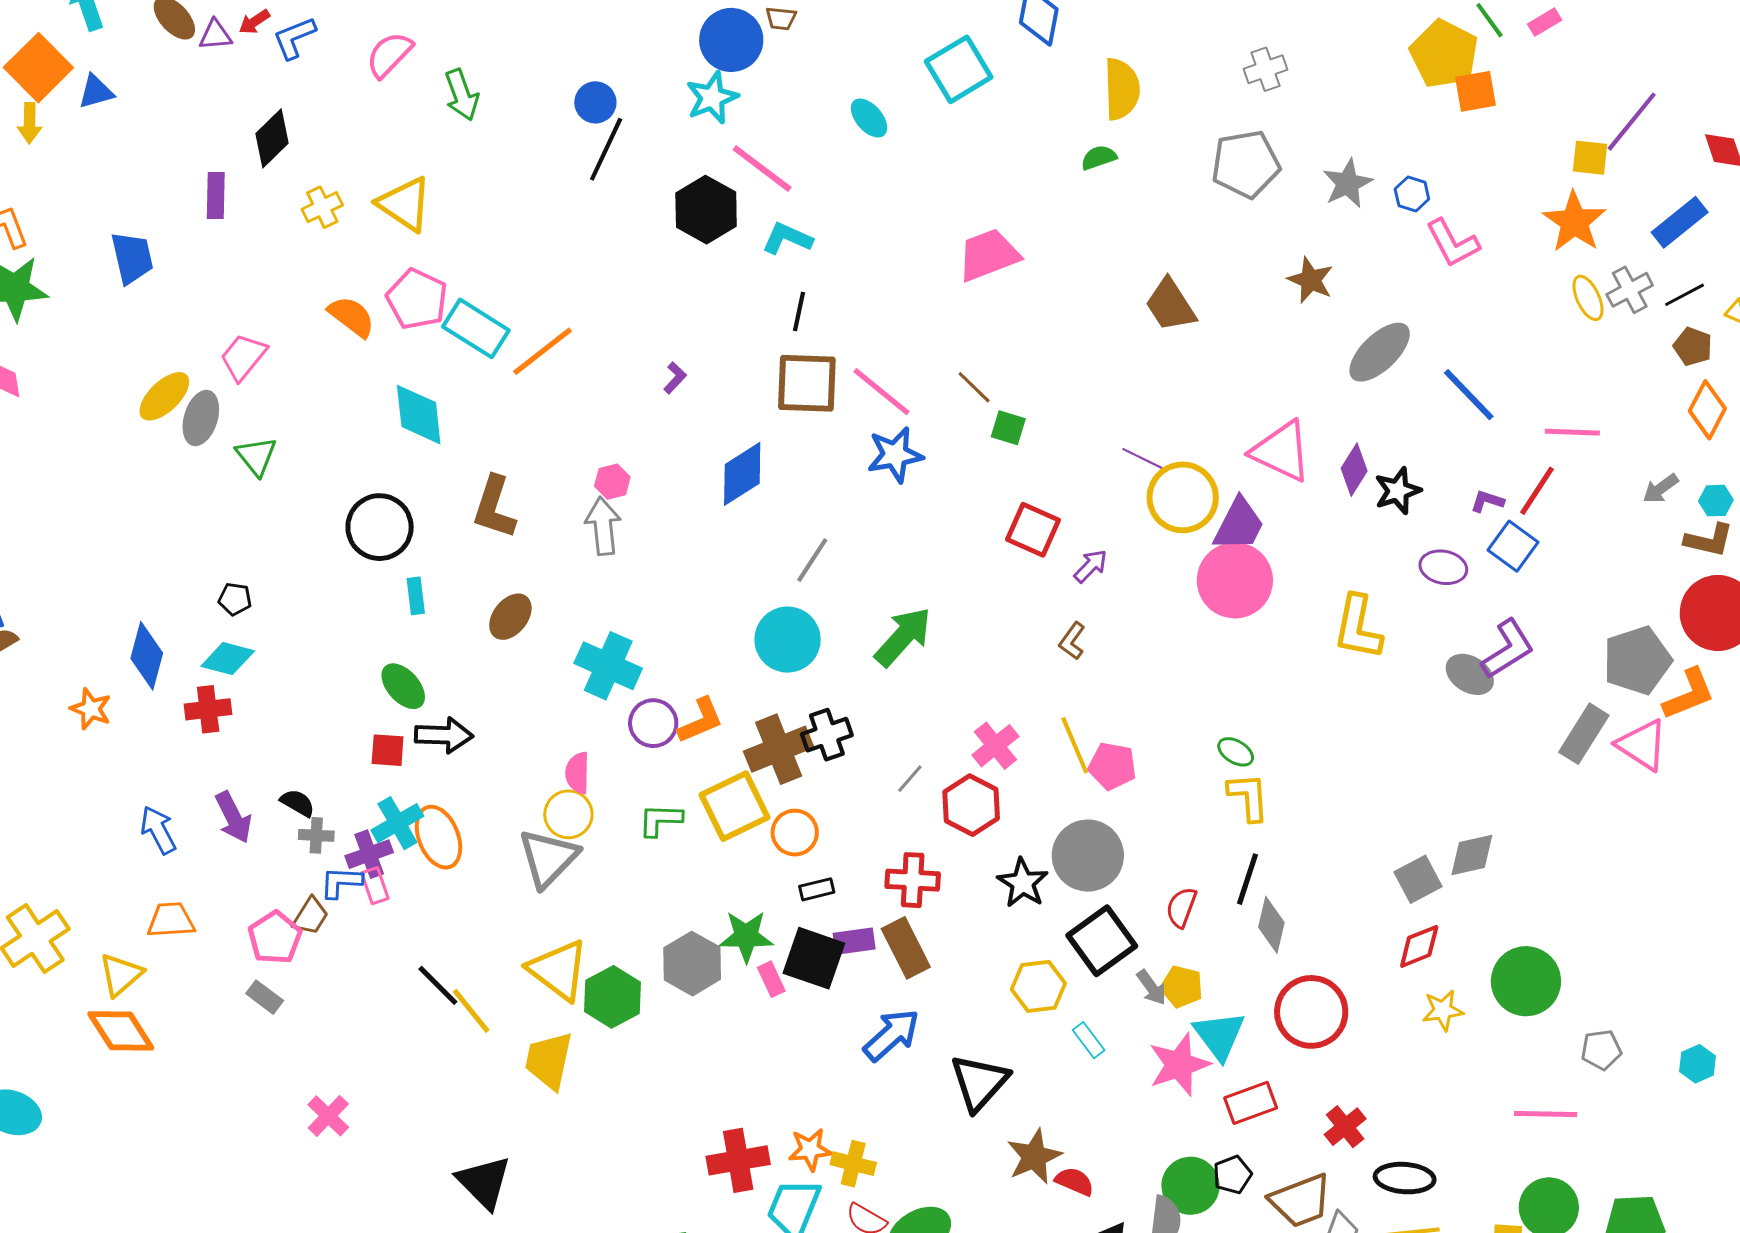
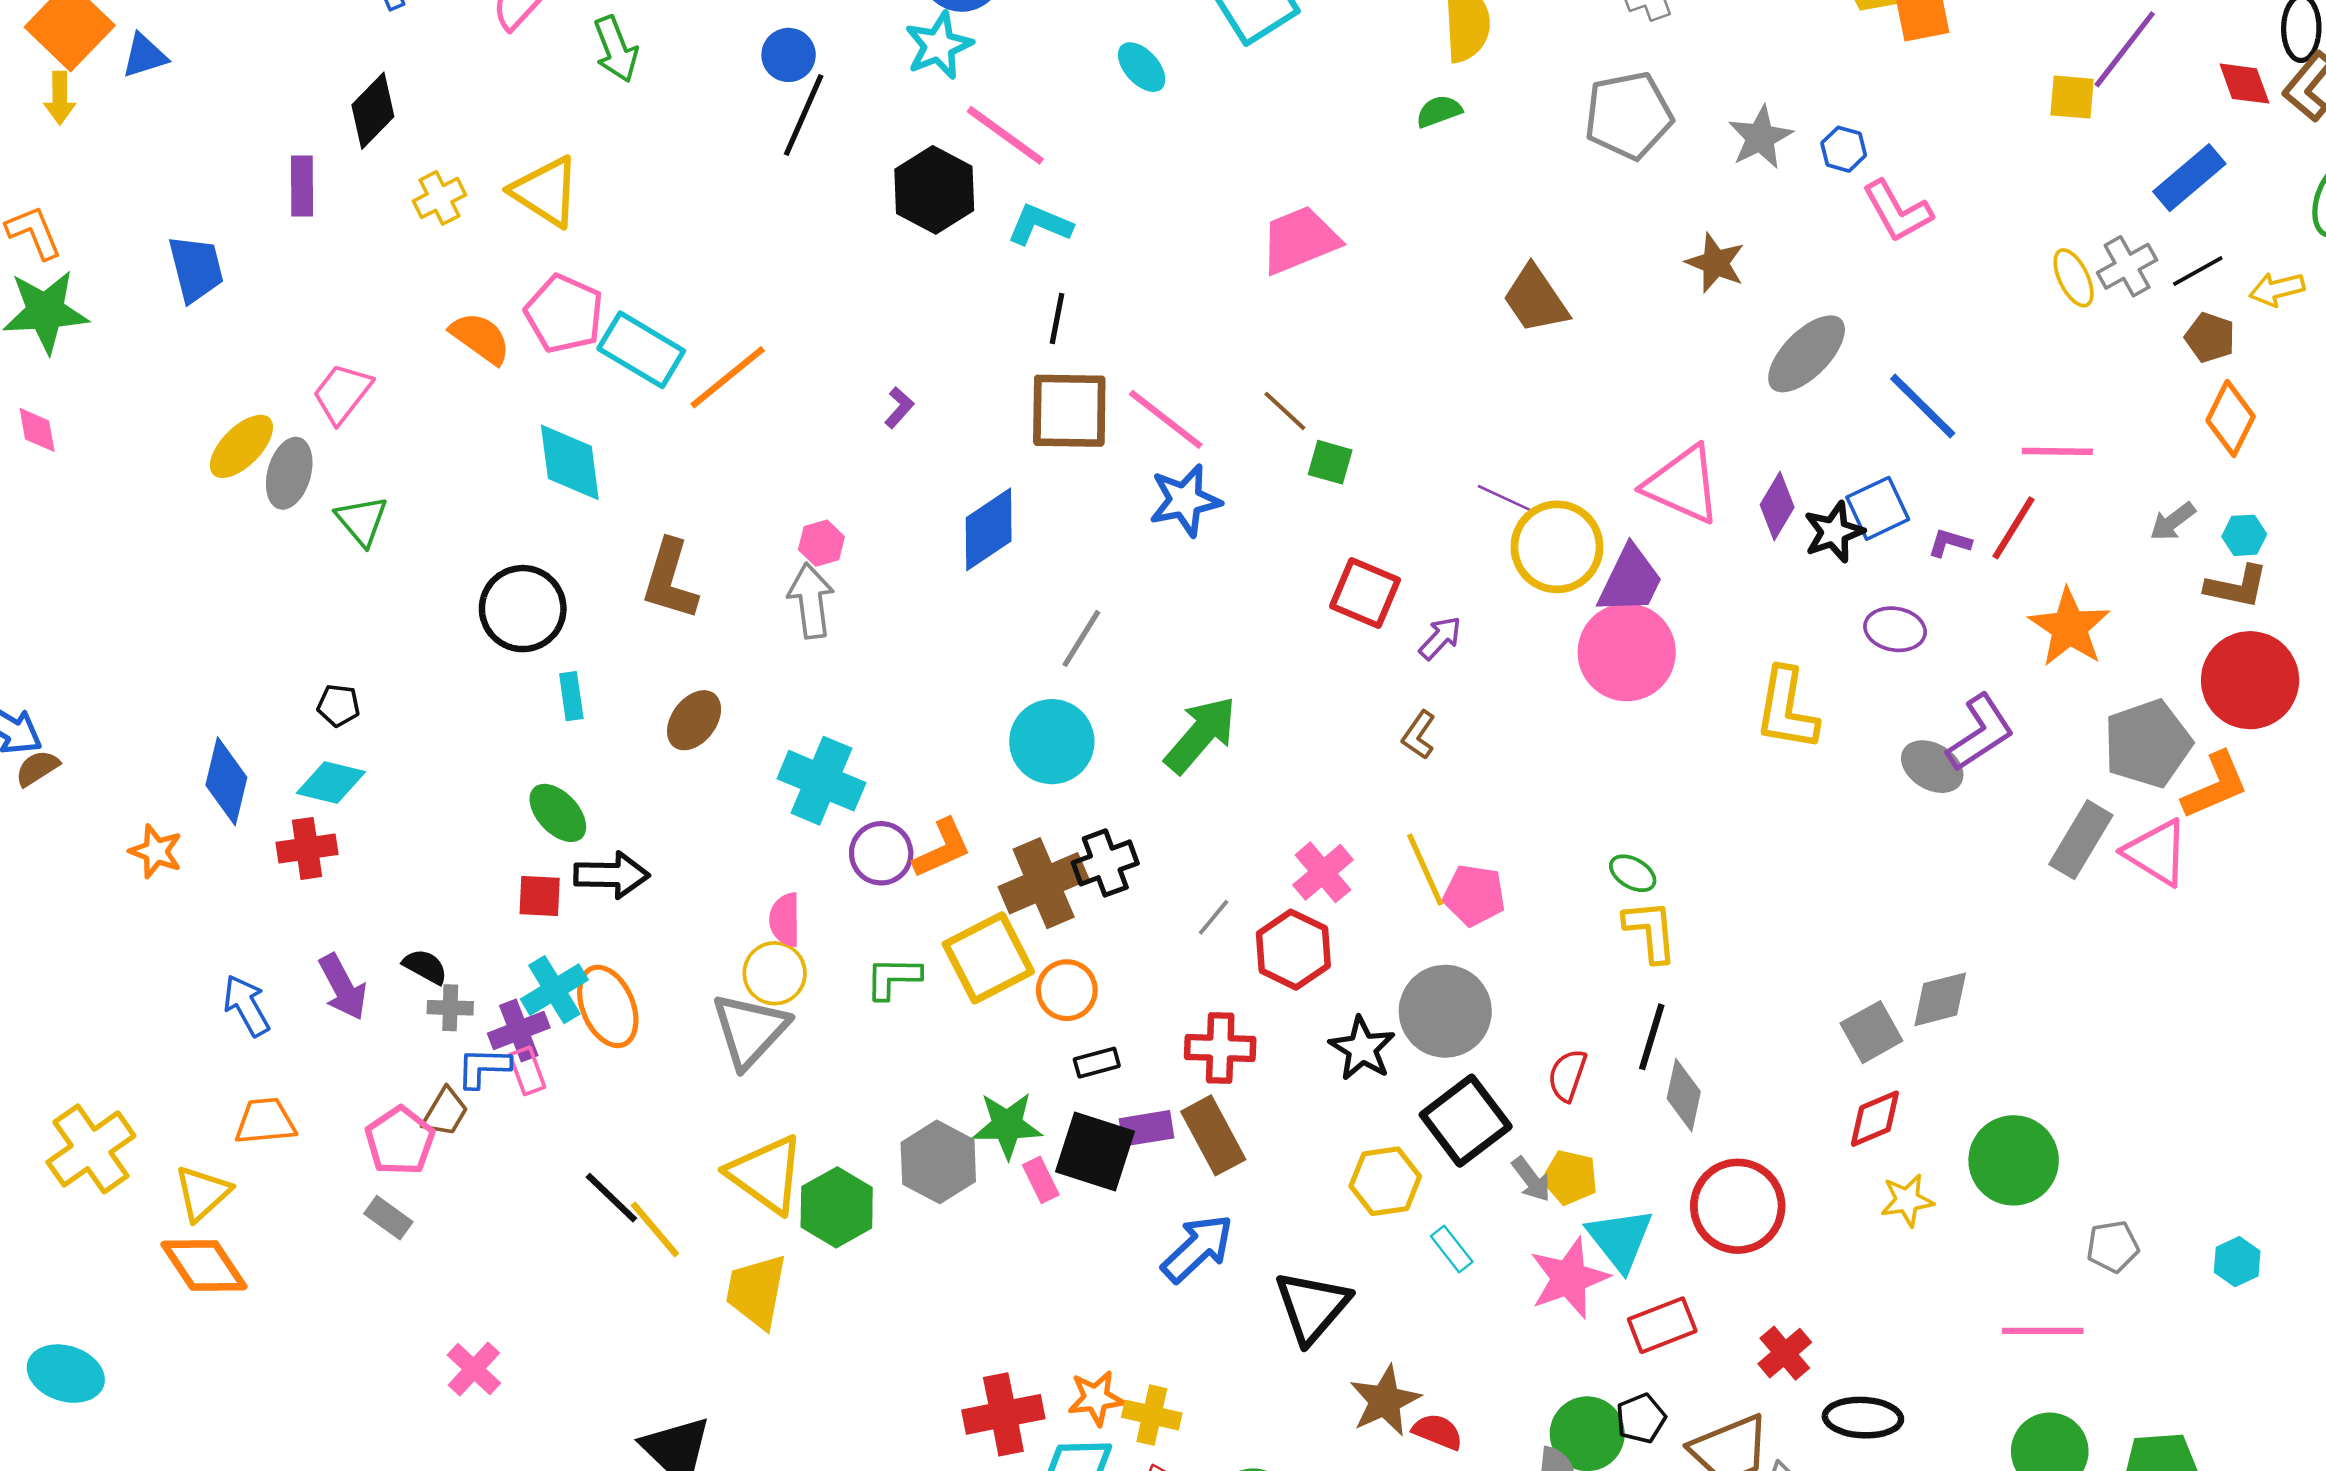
orange star: (1574, 222) -> (2069, 627), moved
blue square: (1513, 546) -> (1878, 508), moved, turned 30

